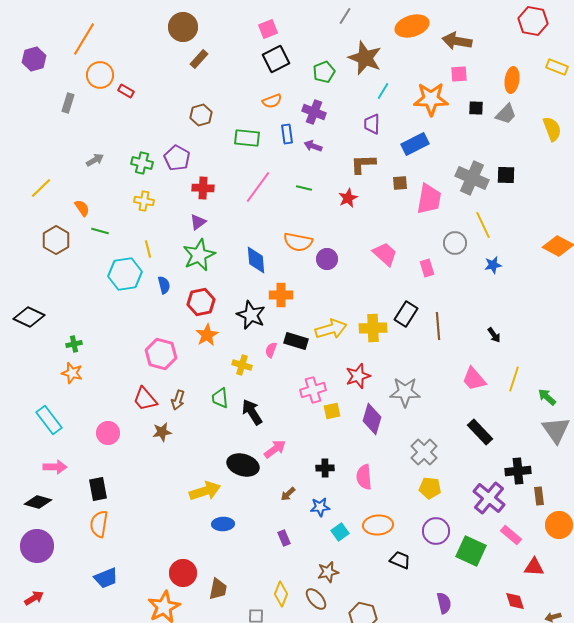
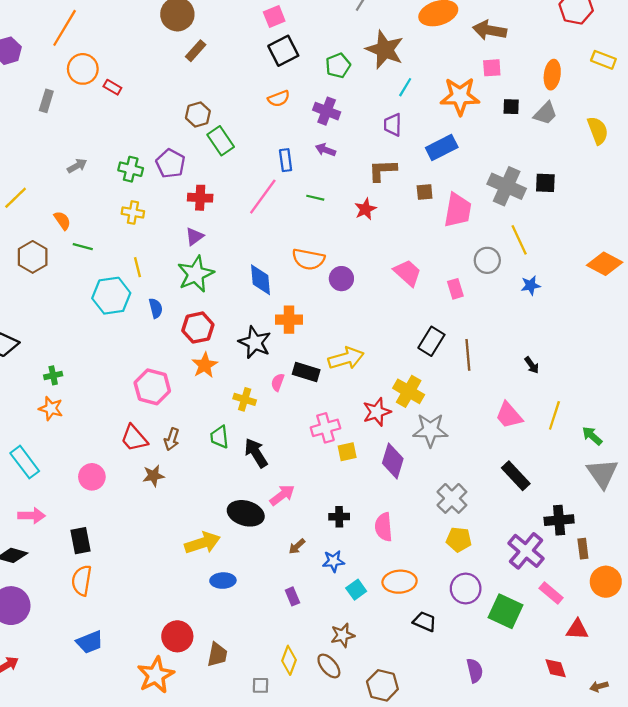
blue rectangle: (287, 134) -> (286, 160), moved
green rectangle: (247, 138) -> (221, 141), moved, turned 50
yellow cross: (373, 328) -> (409, 391), moved, turned 32

